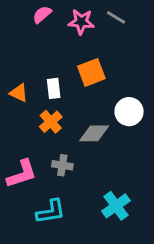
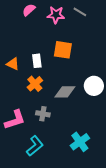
orange square: (91, 72) -> (63, 50), turned 30
white circle: (129, 112) -> (94, 86), moved
cyan L-shape: (51, 212) -> (35, 146), turned -30

